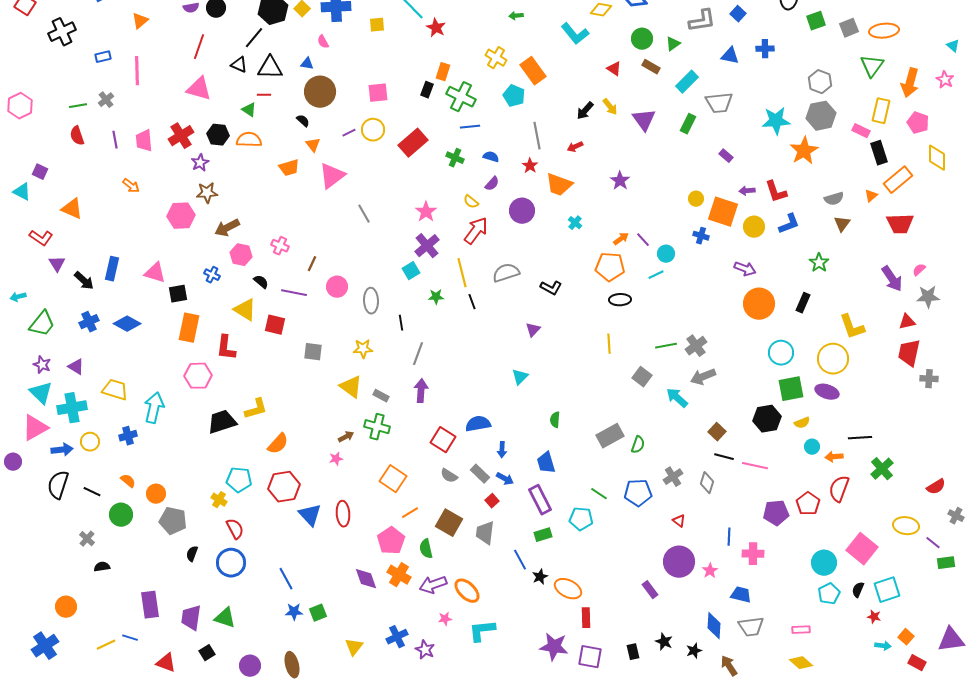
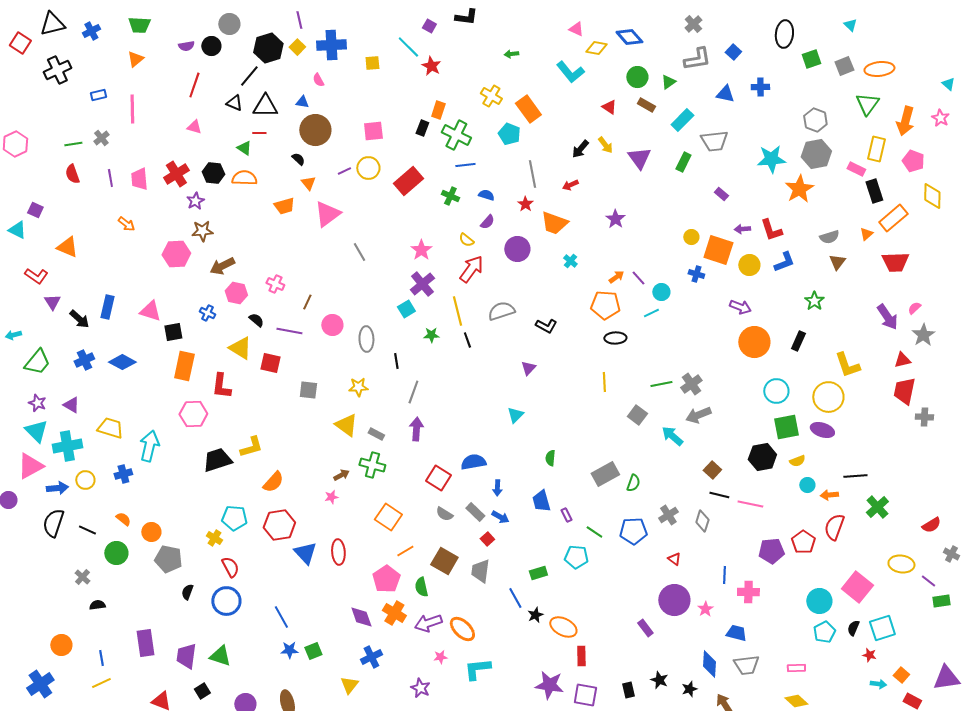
pink triangle: (199, 89) -> (194, 127), size x0.6
gray star: (928, 297) -> (923, 335), turned -30
purple rectangle: (540, 500) -> (566, 515), moved, size x0.5
blue cross: (397, 637) -> (371, 657), moved
blue line: (130, 638) -> (101, 658), moved, turned 63

